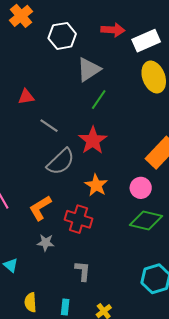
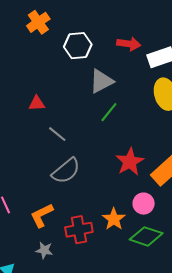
red star: (93, 140) -> (130, 162), moved
orange star: (96, 185) -> (114, 219), moved
red cross: (78, 219) -> (79, 230), turned -32

